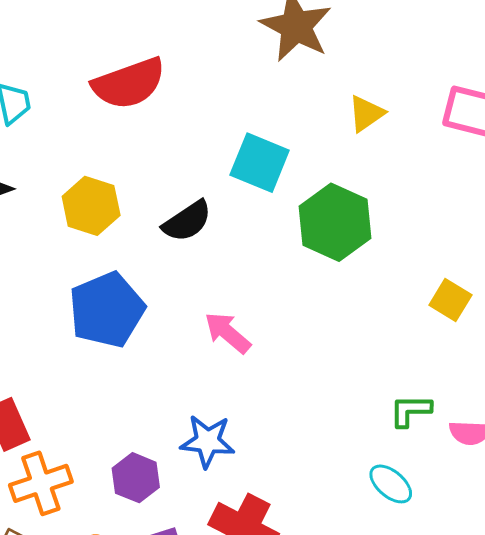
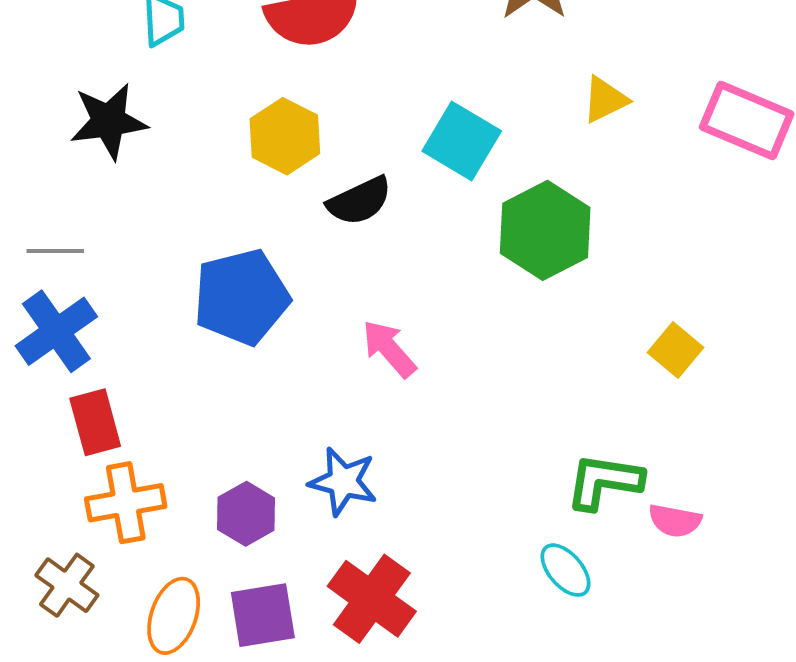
yellow hexagon: (91, 206) -> (285, 136), moved
green L-shape: (410, 411) -> (604, 482), size x1.4

